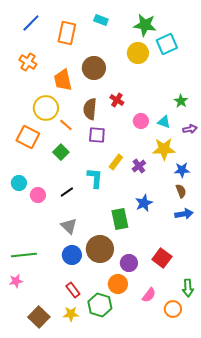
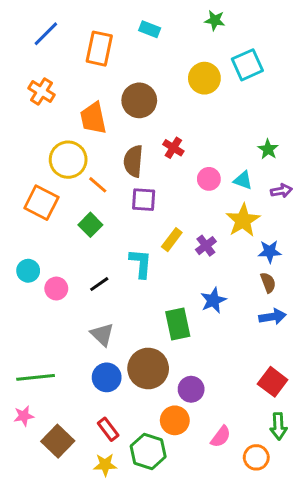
green star: (145, 25) -> (215, 20), moved, size x0.6
yellow star: (164, 149) -> (243, 220), turned -30
red square: (162, 258) -> (273, 382), moved
brown square: (39, 317) -> (58, 441), moved

